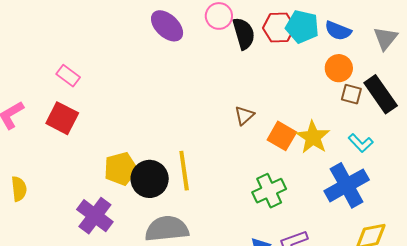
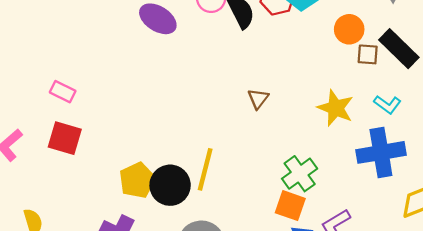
orange square: (282, 136) -> (290, 206), moved
yellow line: (184, 171) -> (205, 169), turned 33
blue cross: (347, 185) -> (381, 152), turned 30

